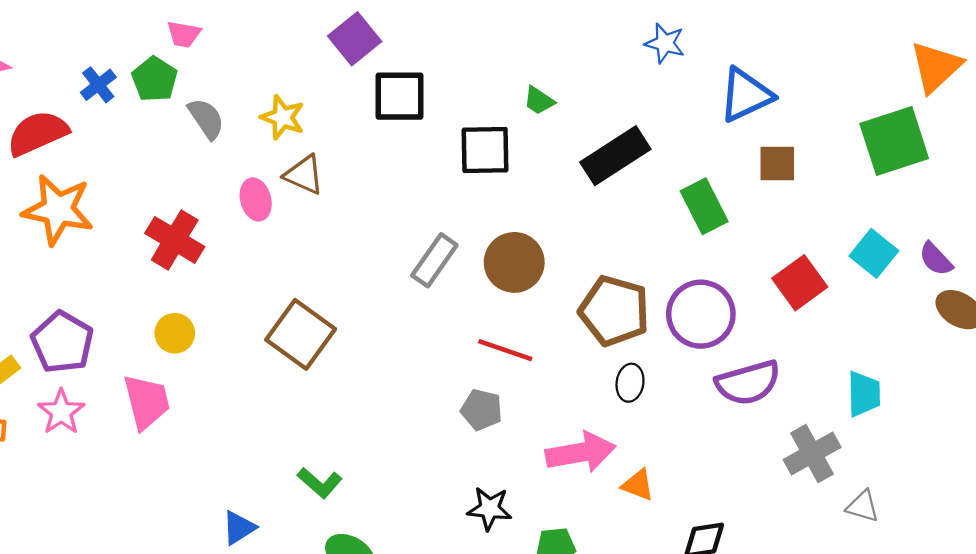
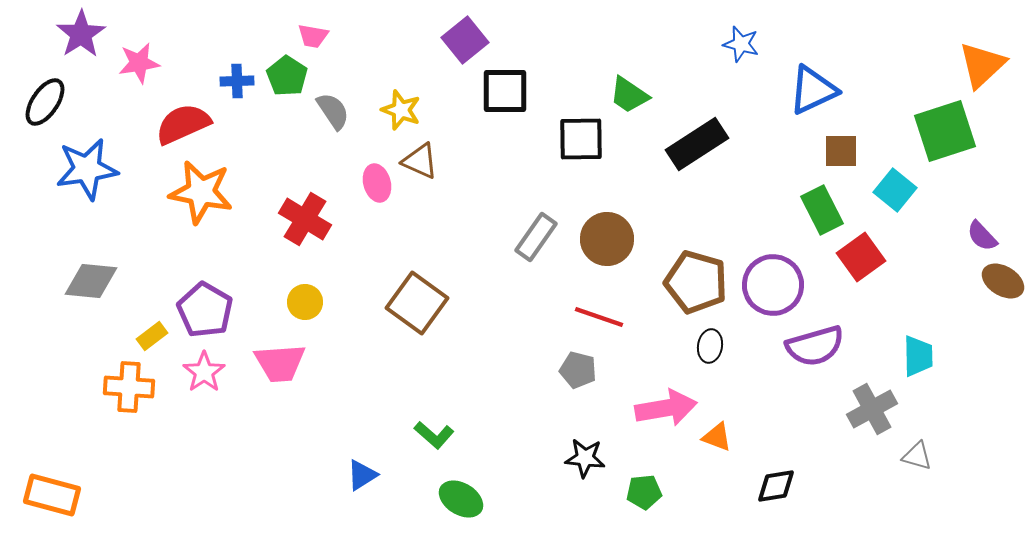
blue cross: (98, 85) -> (237, 81), turned 36
green trapezoid: (539, 101) -> (629, 95), size x1.4
green rectangle: (704, 206) -> (822, 210), moved
cyan square: (874, 253) -> (895, 190), moved
pink trapezoid: (147, 402) -> (280, 363), turned 100

